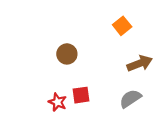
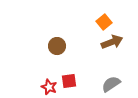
brown arrow: (140, 63) -> (112, 42), moved

